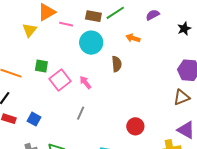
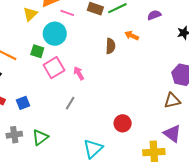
cyan circle: (91, 43) -> (55, 34), moved
brown semicircle: (117, 64) -> (110, 46), moved
blue square: (34, 119) -> (23, 103), turned 32

